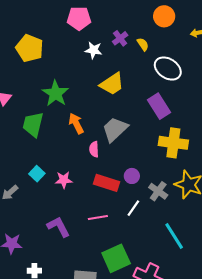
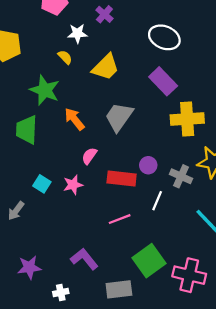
yellow semicircle: (143, 44) -> (65, 57), moved
pink semicircle: (94, 149) -> (89, 156), moved, turned 49
purple L-shape: (58, 227) -> (84, 259), moved

